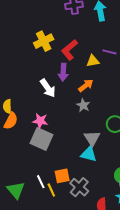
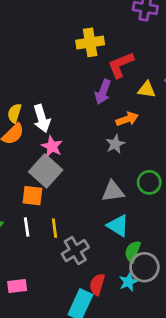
white arrow: (48, 88) -> (42, 118), moved
gray triangle: (92, 138) -> (113, 191), turned 36
cyan triangle: (89, 154) -> (118, 226), moved
orange square: (62, 176) -> (32, 196), moved
yellow line: (51, 190) -> (55, 228), moved

